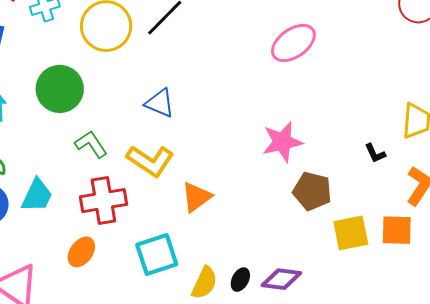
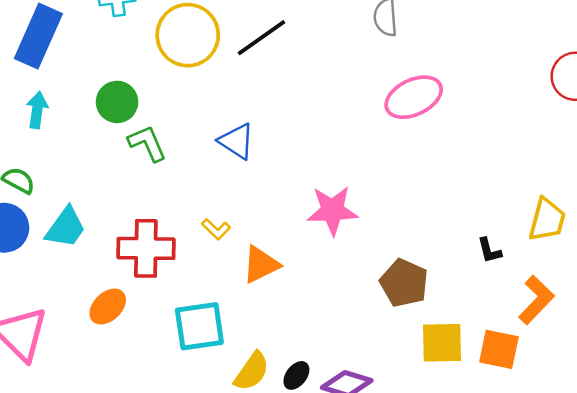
green circle: (60, 89) -> (117, 102), size x0.7
pink star: (282, 142) -> (332, 210), moved
green L-shape: (91, 144) -> (147, 143), moved
yellow L-shape: (150, 161) -> (216, 229), moved, size x0.5

